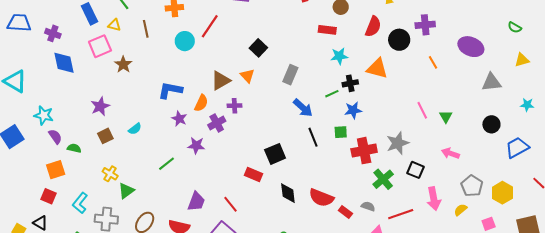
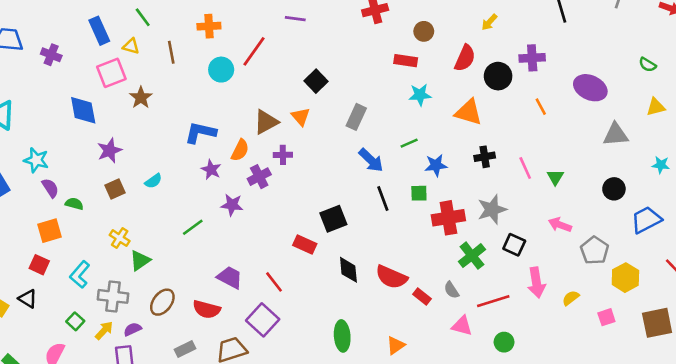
blue diamond: (64, 63) -> (83, 110), moved
black cross: (350, 83) -> (485, 157), moved
gray pentagon: (472, 186) -> (595, 250), moved
purple trapezoid: (196, 202) -> (230, 277), turned -85
gray semicircle: (368, 206) -> (451, 290), turned -144

